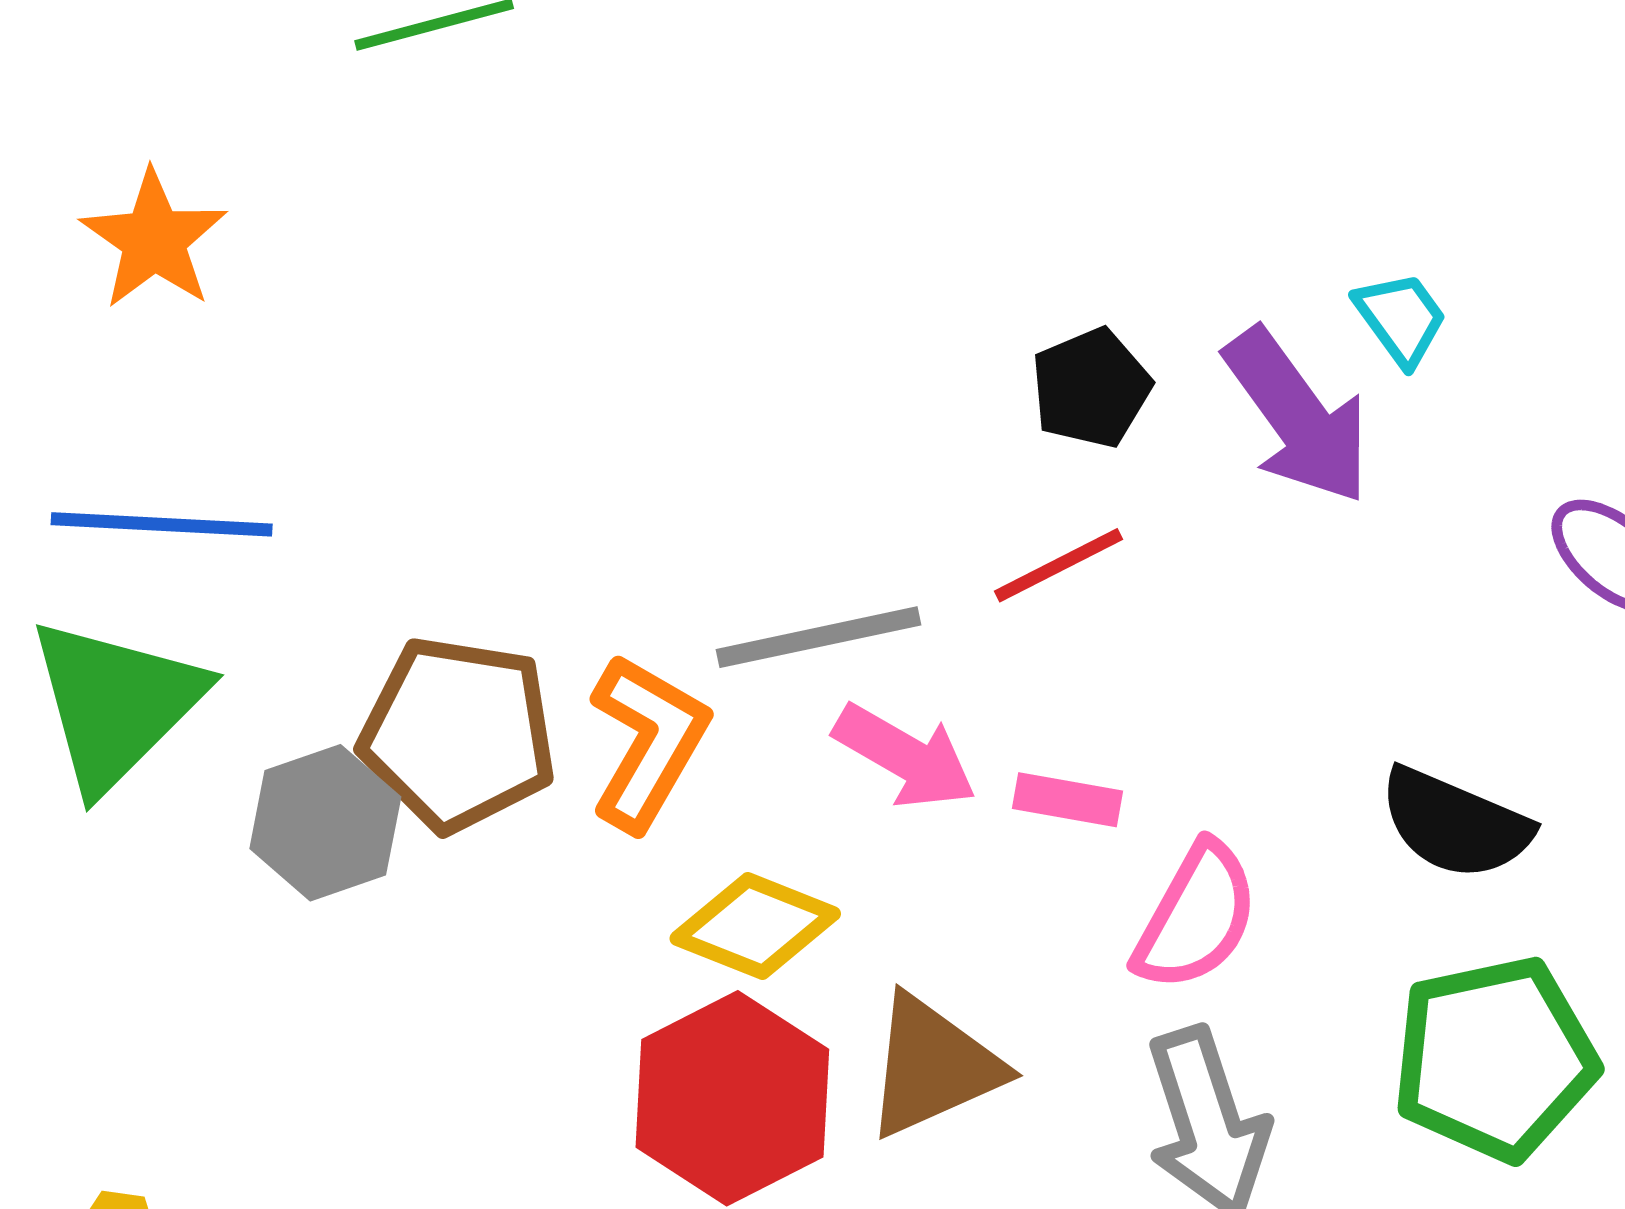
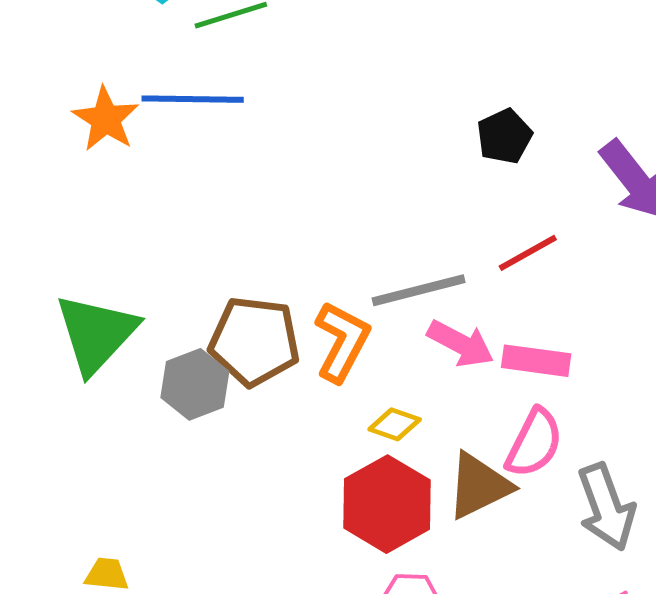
black pentagon: (1091, 388) -> (504, 136), moved
blue line: (162, 524) -> (193, 99), moved
pink rectangle: (1068, 800) -> (536, 361), size x1.4
pink semicircle: (1196, 917) -> (534, 443), moved
yellow diamond: (755, 926) -> (395, 424), size x0.7

